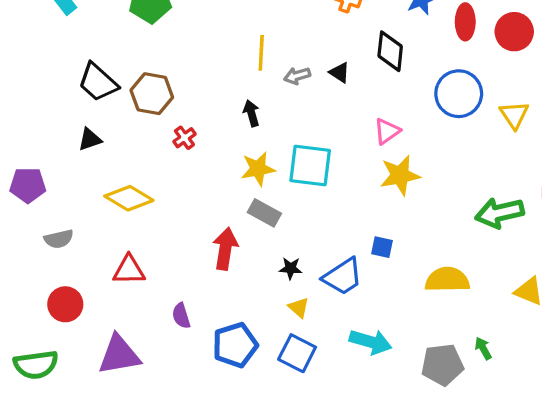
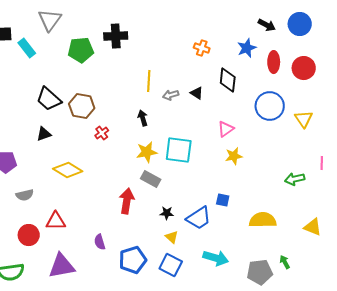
yellow star: (400, 175) -> (234, 156), size x0.7
green arrow: (500, 213) -> (295, 179), size x0.7
red triangle: (129, 270) -> (56, 221), moved

